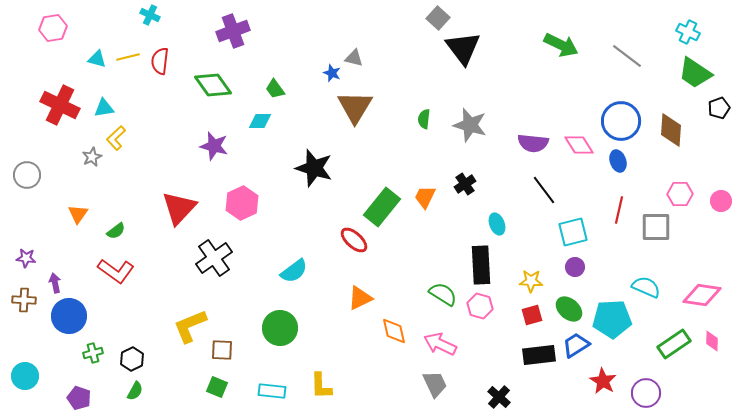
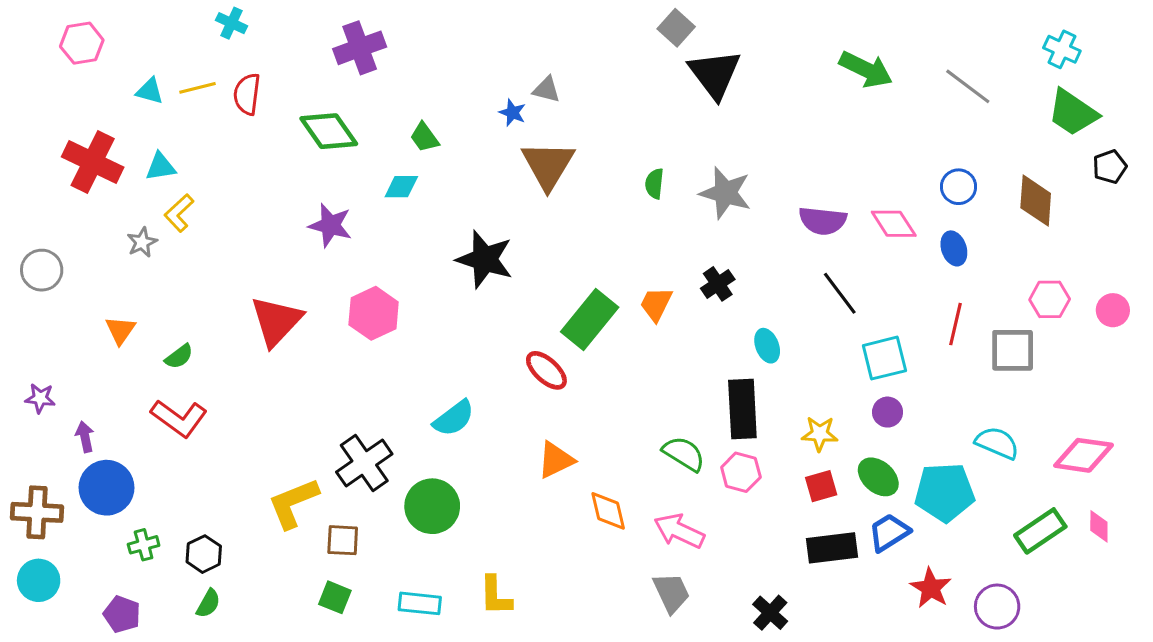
blue circle: (621, 121) -> (959, 187), size x0.6
black cross: (214, 258) -> (364, 463), moved
brown cross: (24, 300) -> (37, 512), moved, size x1.4

